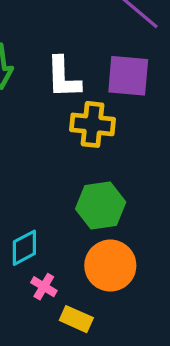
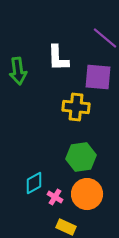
white L-shape: (63, 77) -> (58, 58), moved
pink cross: (44, 287) -> (55, 197), moved

